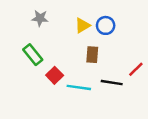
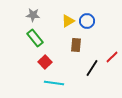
green rectangle: (33, 55) -> (35, 38), moved
black line: (112, 83) -> (92, 68), turned -66
cyan line: (79, 87) -> (54, 83), moved

